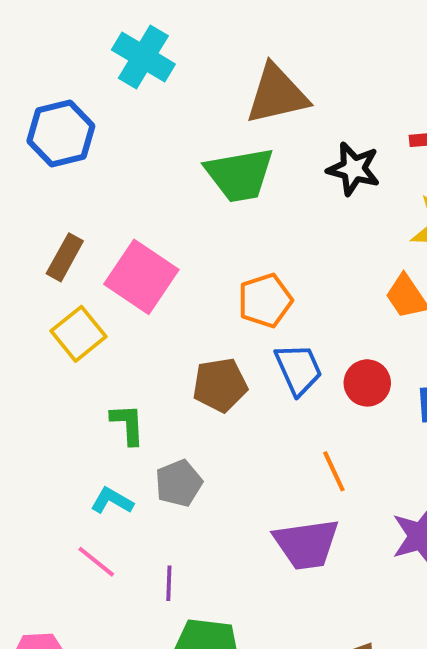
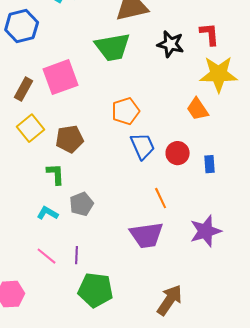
pink square: (141, 277) -> (61, 77), moved, turned 36
brown pentagon: (220, 385) -> (70, 139), moved
pink line: (96, 562) -> (47, 256), moved

